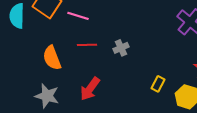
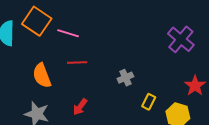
gray cross: (121, 48) -> (125, 78), moved
red arrow: (90, 89) -> (80, 107), size x0.7

